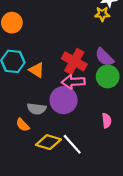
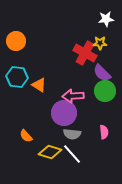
yellow star: (102, 14) -> (100, 43), moved
red cross: (74, 61) -> (85, 53), moved
gray semicircle: (37, 109) -> (72, 134), moved

